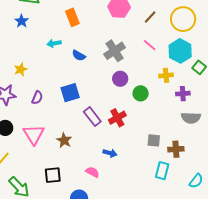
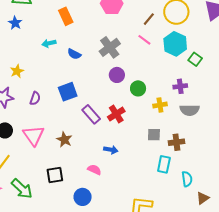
brown line: (150, 17) -> (149, 19), moved
yellow cross: (166, 75) -> (160, 105), moved
cyan semicircle: (196, 181) -> (187, 179), moved, turned -42

